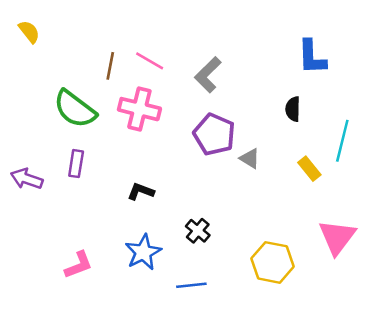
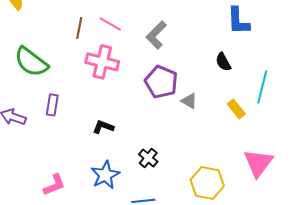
green semicircle: (75, 109) -> (31, 62), moved
black semicircle: (293, 109) -> (223, 62), turned -30

